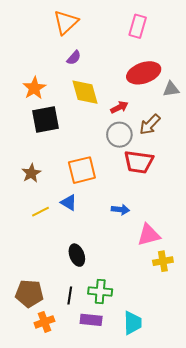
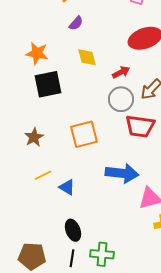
orange star: (34, 88) -> (37, 53), turned -30
yellow diamond: (85, 92) -> (87, 57), size x0.7
blue triangle: (69, 202) -> (67, 187), moved
blue arrow: (120, 210) -> (122, 173), size x1.8
black ellipse: (77, 255) -> (73, 230), moved

